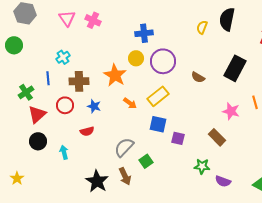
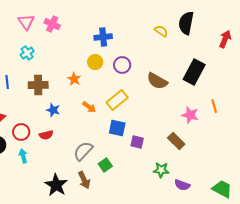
yellow semicircle: (202, 27) -> (161, 31), turned 104
cyan cross: (63, 57) -> (27, 53), moved
purple circle: (163, 61) -> (122, 65), size x0.7
orange star: (115, 75) -> (74, 79), size x0.6
brown semicircle: (198, 77) -> (157, 81), size x1.5
red circle: (65, 105) -> (21, 132), moved

